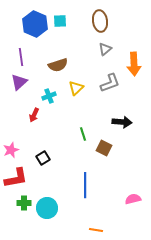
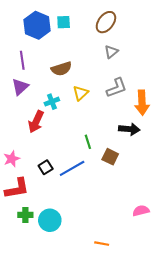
brown ellipse: (100, 21) -> (106, 22), turned 45
orange arrow: (134, 64) -> (142, 103), moved
red arrow: (34, 115) -> (36, 122), size x1.5
blue line: (85, 185) -> (72, 168), moved, turned 60

